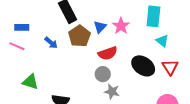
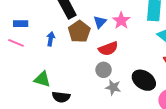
blue arrow: (51, 43) -> (51, 39), turned -120
black ellipse: (143, 66) -> (144, 80), moved
green triangle: (30, 82) -> (42, 79), moved

